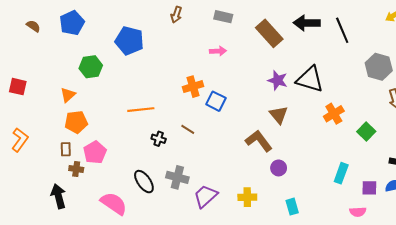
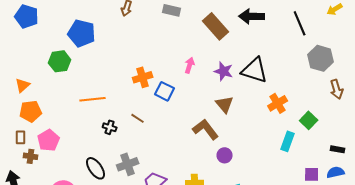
blue pentagon: (72, 23) -> (27, 16), turned -30
black line: (342, 30) -> (300, 23), moved
pink arrow: (218, 51) -> (190, 65), moved, turned -70
green hexagon: (91, 67) -> (60, 61), moved
cyan rectangle: (341, 173) -> (288, 141), moved
gray cross: (177, 177) -> (128, 164), turned -35

